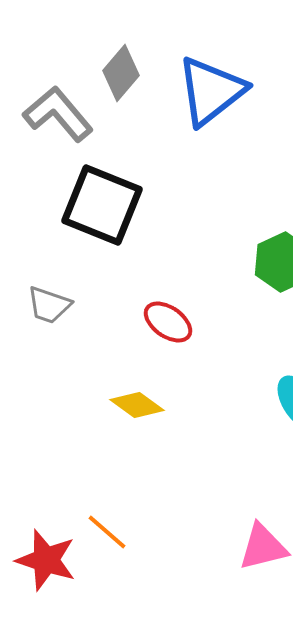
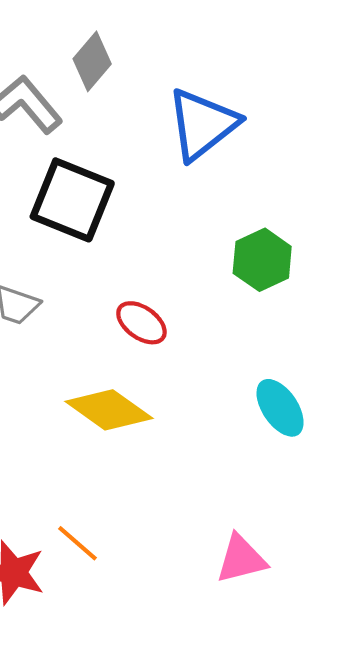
blue triangle: (211, 91) -> (202, 124), moved
yellow diamond: (137, 405) -> (109, 410), size x1.5

